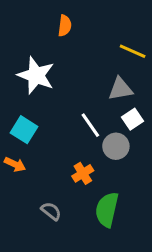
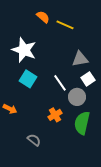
orange semicircle: (65, 26) -> (43, 17), turned -56
yellow line: (133, 51) -> (65, 25), moved
cyan square: (24, 130) -> (28, 79), moved
green semicircle: (107, 210) -> (82, 123), moved

